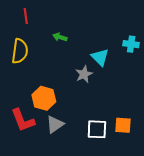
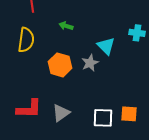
orange hexagon: (44, 98) -> (60, 65), moved
red L-shape: (23, 120) -> (29, 109), turned -68

